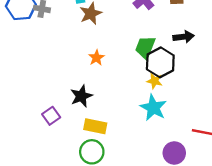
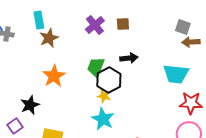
orange star: (96, 58) -> (54, 76), size x1.6
black star: (81, 96) -> (30, 105), moved

